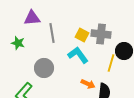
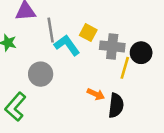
gray cross: (101, 34) -> (112, 46), moved
cyan L-shape: (78, 55) -> (67, 45), moved

